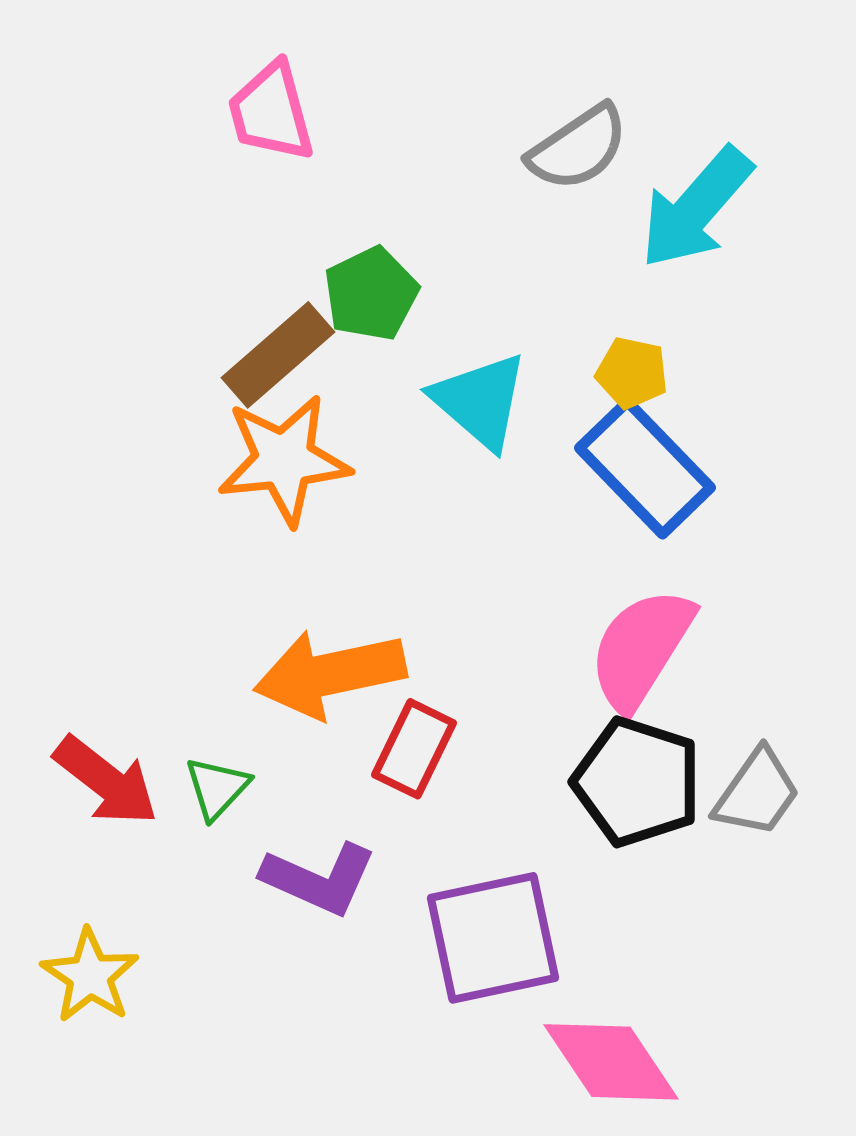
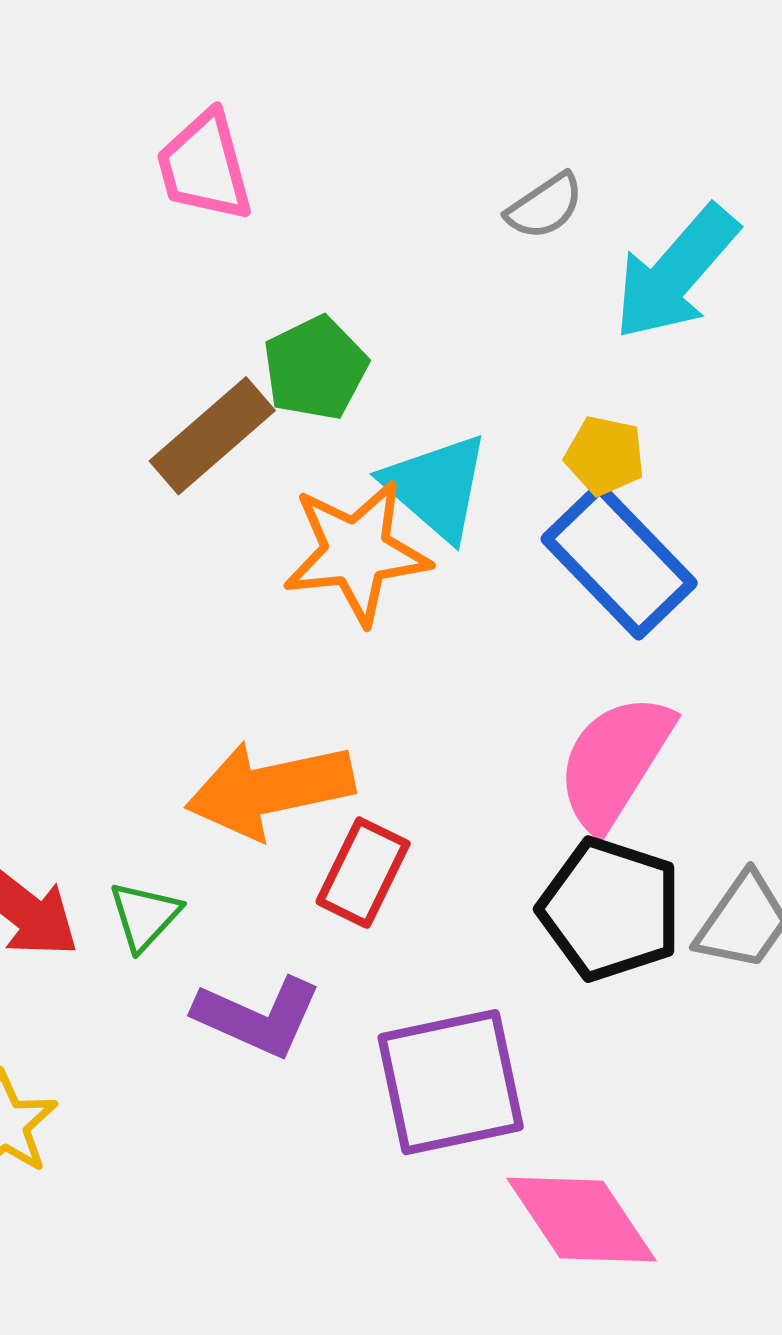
gray semicircle: (578, 148) -> (545, 206), size x0.7
orange star: (284, 460) -> (356, 552), moved

